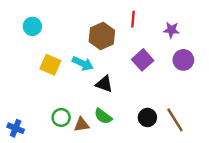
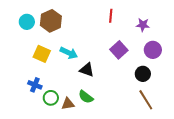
brown hexagon: (102, 36) -> (51, 21), moved
black circle: (147, 117) -> (143, 74), moved
blue cross: (16, 128) -> (35, 85), moved

